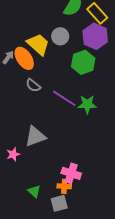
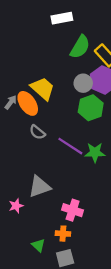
gray circle: (60, 36) -> (83, 83), moved
pink cross: (71, 173) -> (73, 210), moved
orange cross: (64, 186) -> (63, 234), moved

